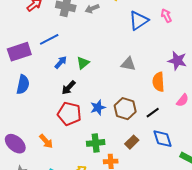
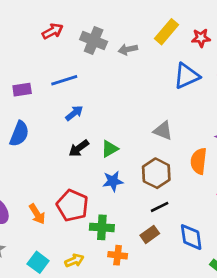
purple rectangle: (19, 52) -> (22, 90), size x0.6
green triangle: (83, 63) -> (110, 149), moved
brown hexagon: (125, 109) -> (156, 173), moved
black line: (153, 113) -> (160, 207), moved
red pentagon: (69, 114) -> (72, 205), moved

